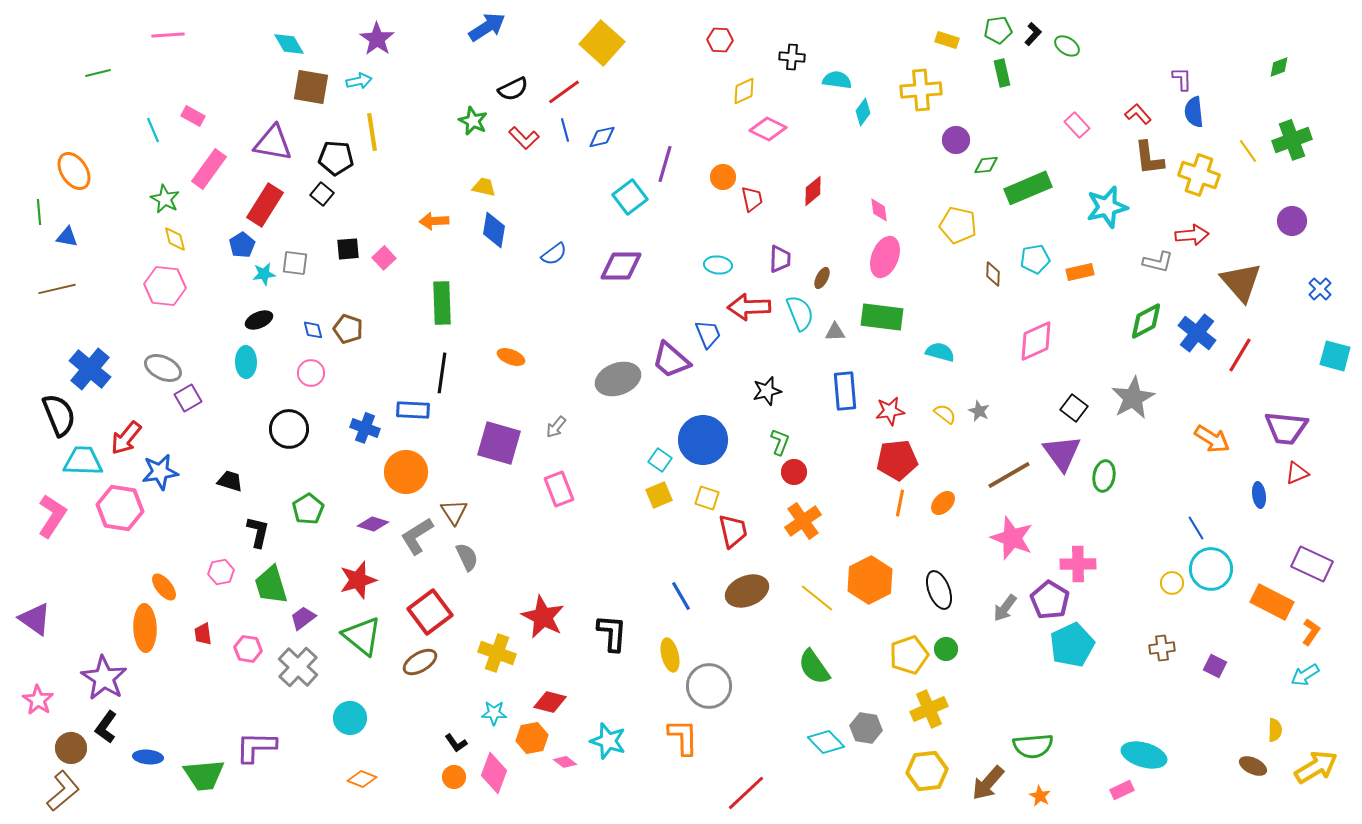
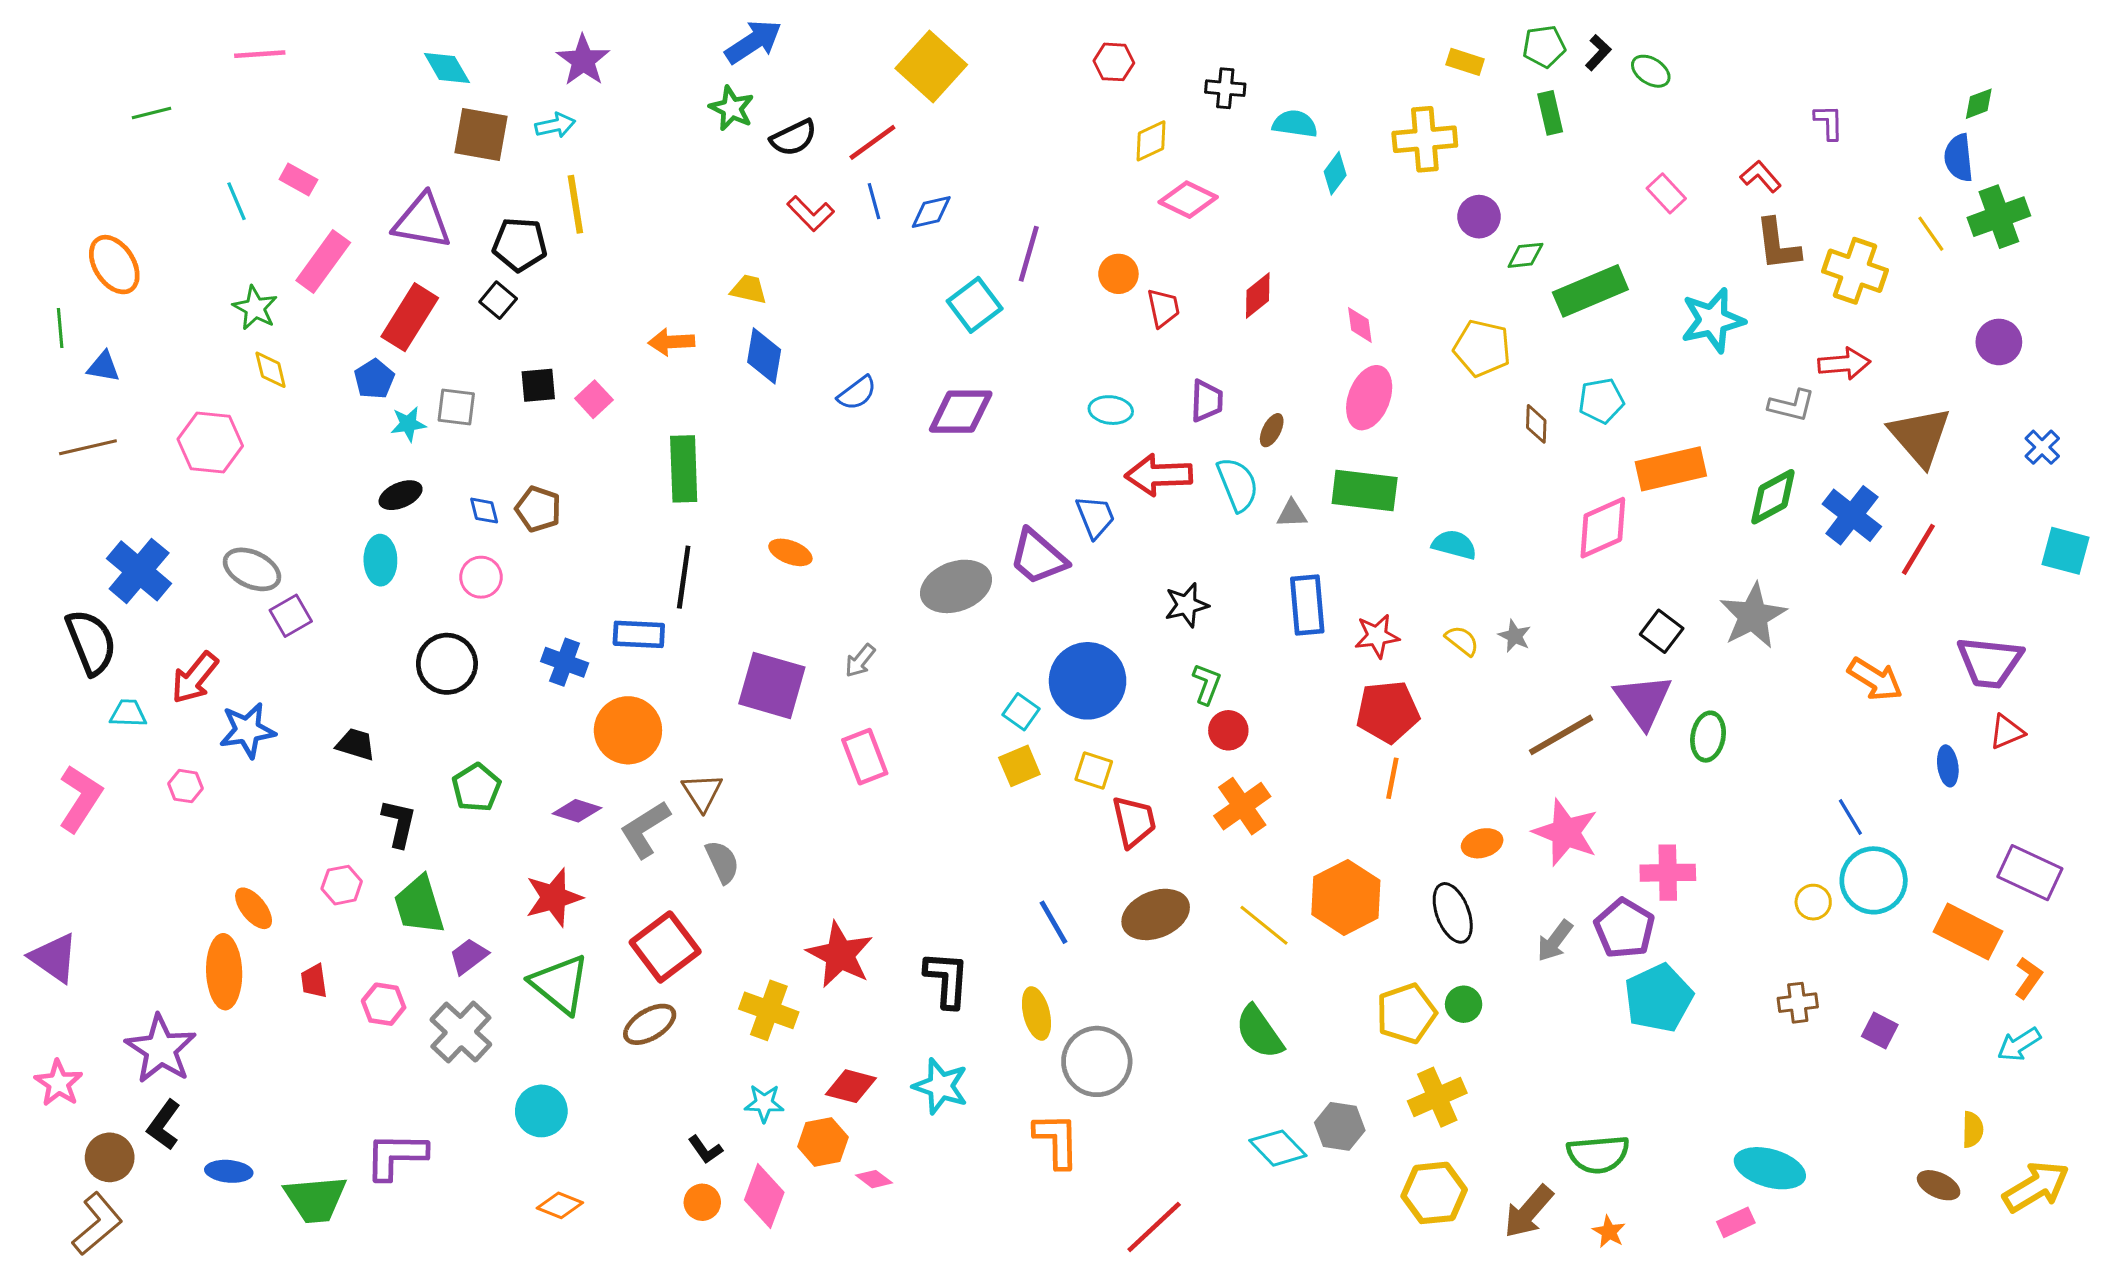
blue semicircle: (1194, 112) -> (1959, 158), moved
green star: (473, 121) -> (732, 108), moved
orange rectangle: (1080, 272) -> (1671, 469), moved, size x1.6
pink hexagon: (165, 286) -> (210, 443), moved
cyan trapezoid: (83, 461) -> (128, 713), size x0.6
orange ellipse: (943, 503) -> (1482, 843), moved, turned 30
pink hexagon: (120, 508) -> (185, 786), size x0.5
cyan star: (608, 741) -> (941, 1086), moved

